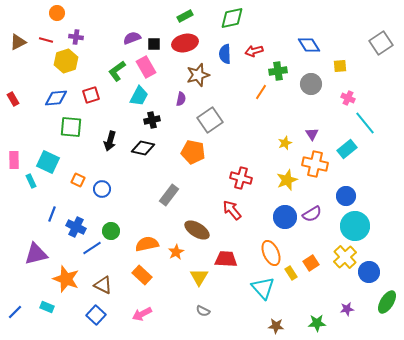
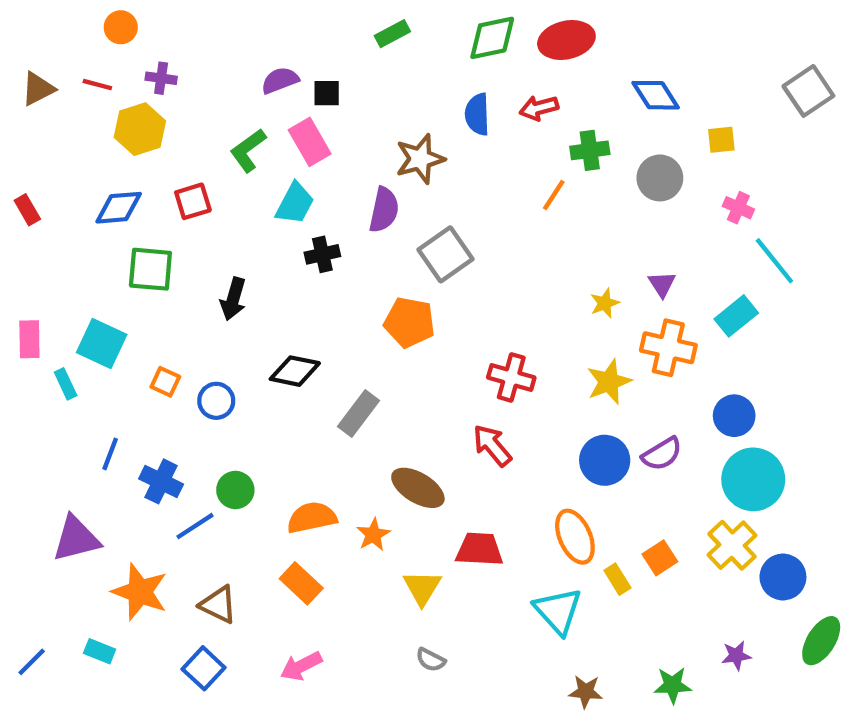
red ellipse: (185, 43) -> (566, 40), moved
purple semicircle: (181, 99) -> (384, 210), size x1.5
black diamond: (143, 148) -> (295, 371), moved

